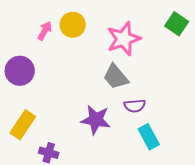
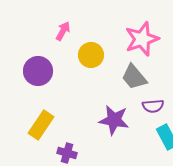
yellow circle: (73, 25) -> (91, 55), moved

